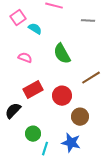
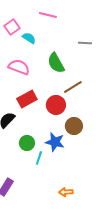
gray line: (88, 21) -> (85, 43), moved
pink semicircle: (25, 58) -> (19, 67), size x1.5
brown line: (91, 78) -> (73, 87), moved
blue star: (71, 143) -> (55, 142), moved

